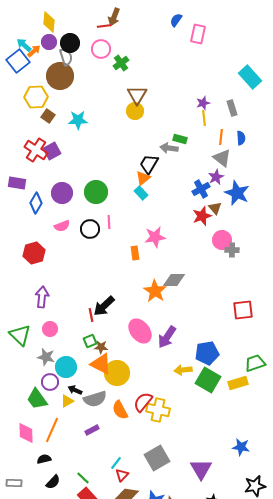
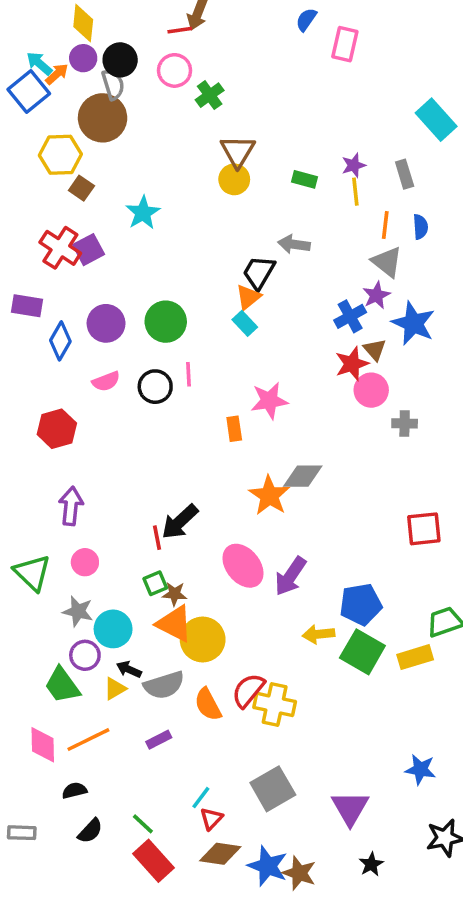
cyan star: (78, 120) -> (143, 213), moved, turned -30
green rectangle: (180, 139) -> (304, 179), moved
pink circle: (222, 240) -> (371, 390), moved
orange line: (52, 430) -> (88, 740), turned 40

